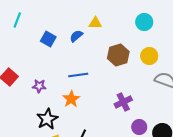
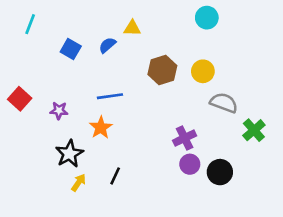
cyan circle: (144, 22) -> (207, 18), moved
purple cross: (123, 102) -> (185, 138), moved

